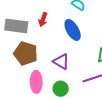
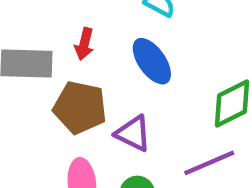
brown pentagon: (26, 53) -> (80, 107), moved

